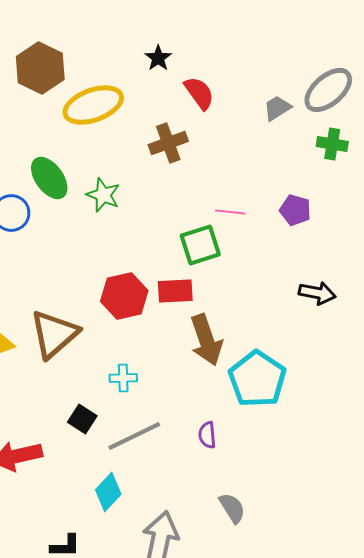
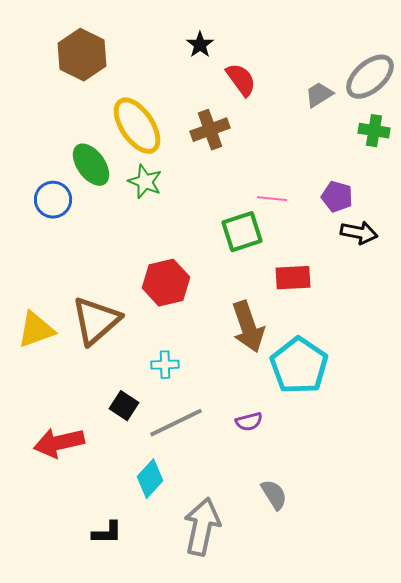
yellow ellipse: (93, 105) -> (137, 126), moved, turned 76
red rectangle: (175, 291) -> (293, 278), moved
black arrow: (317, 293) -> (359, 233), moved
purple semicircle: (207, 435) -> (249, 422), turned -100

